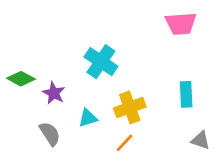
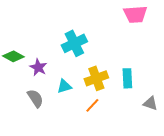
cyan cross: (101, 62) -> (74, 43), turned 30
cyan rectangle: (186, 94) -> (127, 78), moved

